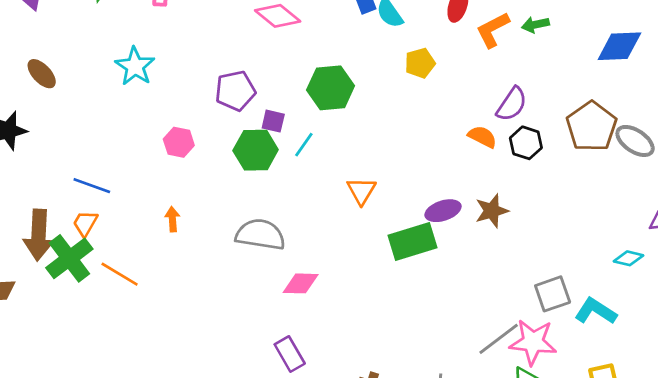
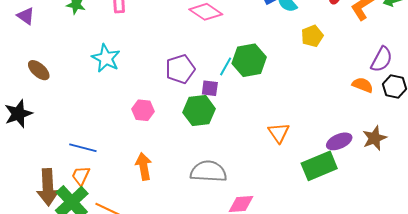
cyan line: (304, 145) -> (226, 66), moved
orange arrow: (172, 219) -> (144, 166), size x1.5

